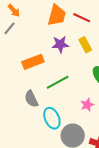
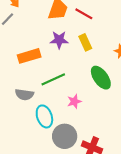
gray semicircle: (31, 99) -> (24, 94), turned -60
pink star: (87, 105) -> (74, 101), moved

